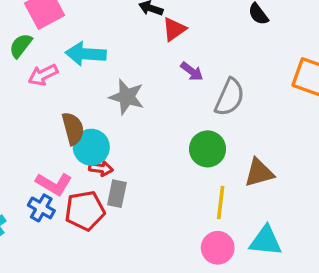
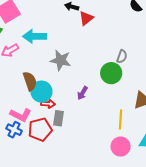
purple arrow: (192, 71) -> (82, 93), moved, turned 88
gray semicircle: (230, 97) -> (122, 57), size x0.6
green circle: (208, 149) -> (111, 73), moved

